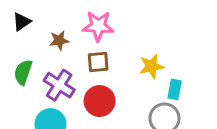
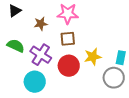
yellow star: (151, 66) -> (93, 57), moved
green semicircle: (23, 72) -> (16, 46), turned 96

